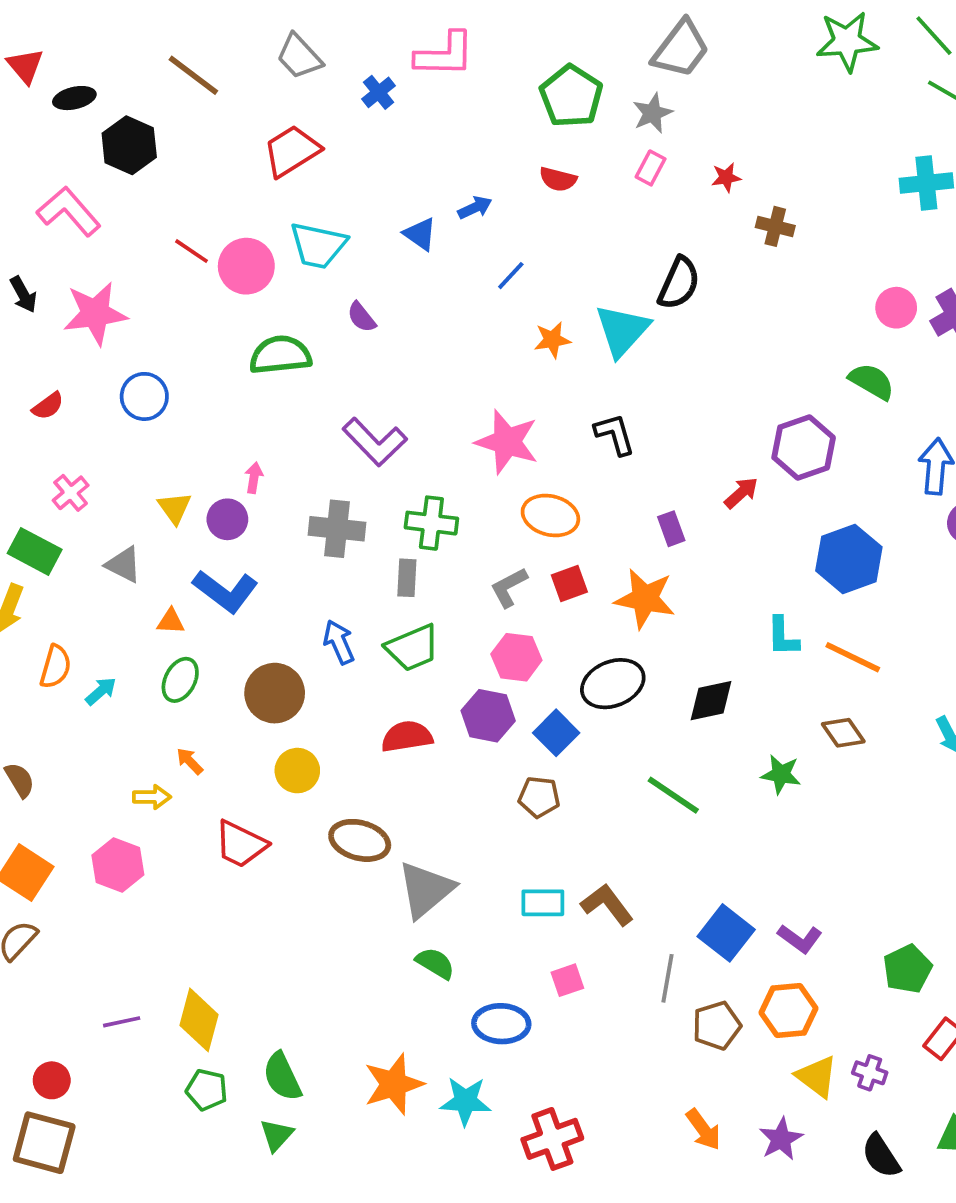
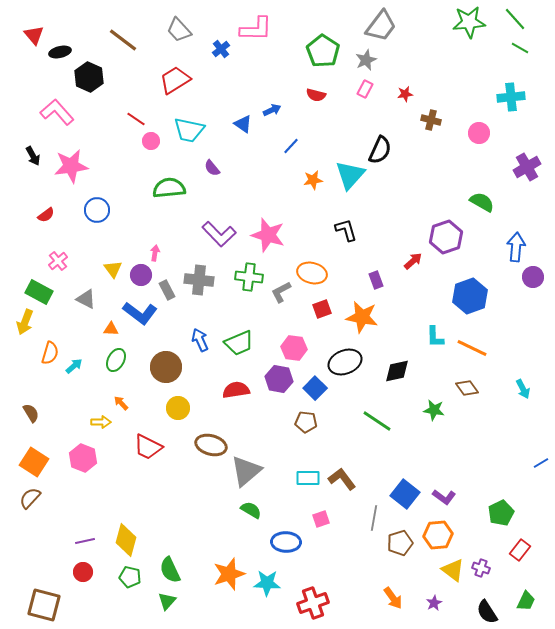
red line: (192, 251) -> (136, 119), moved
pink circle: (246, 266) -> (151, 141), size x0.6
pink circle: (896, 308) -> (479, 133), moved
pink star: (507, 442) -> (268, 235), moved
gray rectangle: (407, 578) -> (167, 290), moved, turned -30
gray L-shape: (509, 587) -> (281, 292), moved
red circle: (52, 1080) -> (83, 572), moved
purple star: (781, 1139) -> (434, 603), size x0.7

